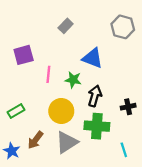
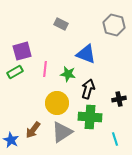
gray rectangle: (66, 26) -> (61, 24), turned 72
green rectangle: (16, 111) -> (15, 72), moved

